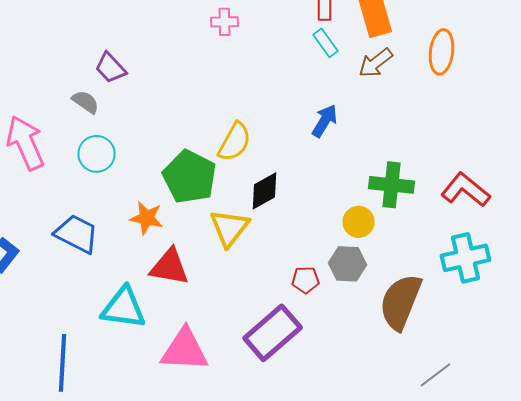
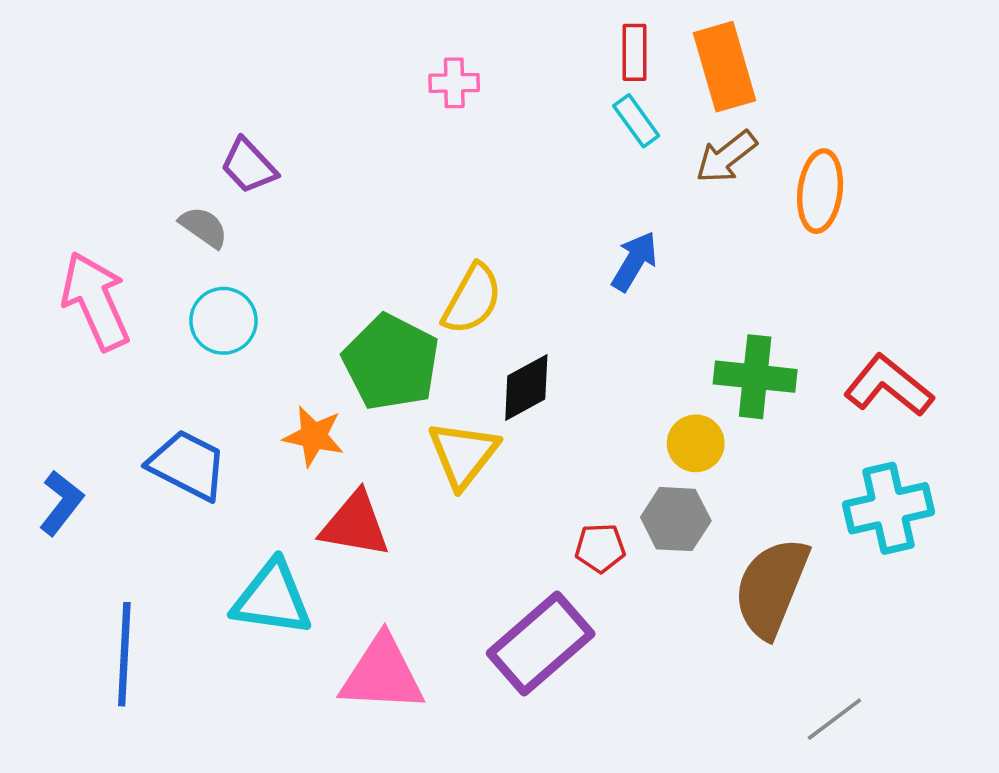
orange ellipse: (442, 52) -> (820, 191), moved
blue line: (63, 363) -> (124, 654), moved

